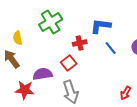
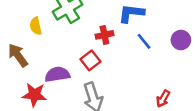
yellow semicircle: (18, 38) -> (36, 26), moved

